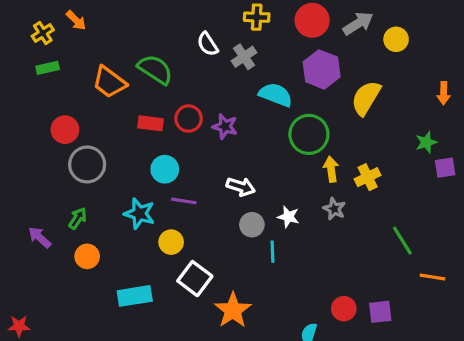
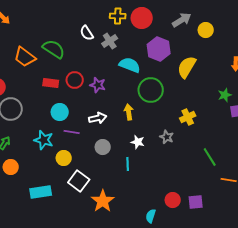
red circle: (312, 20) -> (142, 18), moved
yellow arrow: (331, 169) -> (129, 112), moved
white arrow: (241, 187) -> (98, 118), moved, turned -30
gray circle: (252, 225) -> (103, 147), moved

